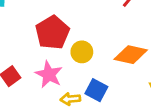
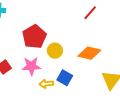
pink star: (49, 74) -> (31, 66), turned -30

